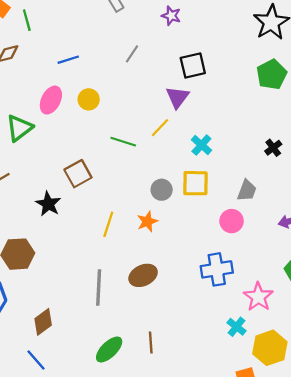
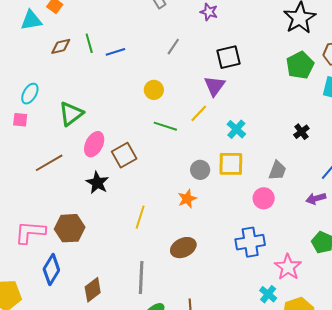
green line: (27, 20) -> (89, 43), moved
yellow circle: (89, 99) -> (154, 90), moved
pink ellipse: (51, 100) -> (94, 144), moved
yellow line: (108, 224) -> (140, 217), moved
gray line: (99, 288) -> (141, 278), moved

